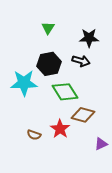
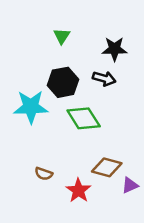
brown diamond: (83, 115) -> (107, 167), moved
red star: (60, 129) -> (78, 190), moved

